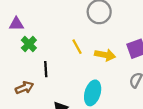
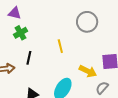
yellow arrow: (105, 55) -> (88, 71), moved

